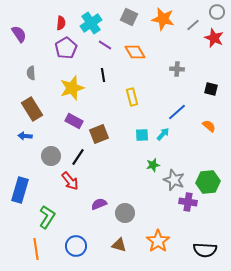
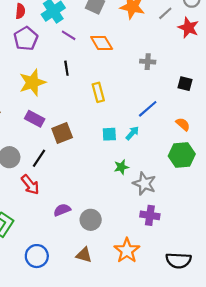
green hexagon: (208, 182) -> (182, 155), moved
purple cross: (188, 202) -> (150, 215), moved

